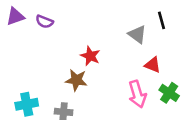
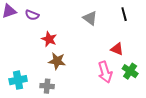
gray triangle: (137, 34) -> (90, 18), moved
red star: (90, 56) -> (49, 39), moved

